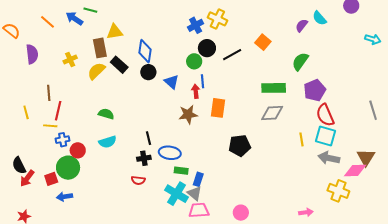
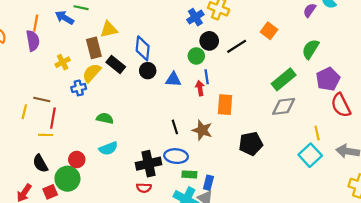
orange line: (47, 22) -> (36, 23), turned 63
purple semicircle: (32, 54) -> (33, 41), moved
blue triangle: (172, 82) -> (173, 79), turned -35
green rectangle: (274, 88) -> (284, 79), turned -35
brown line: (49, 93) -> (42, 100), turned -70
yellow line: (26, 112) -> (24, 112), moved, turned 32
brown star: (188, 114) -> (202, 130), moved, turned 30
cyan square: (326, 136) -> (310, 155), moved, turned 35
black line: (149, 138) -> (175, 127), moved
blue cross: (63, 140) -> (79, 88), moved
black cross: (144, 158) -> (148, 164), size x1.6
black semicircle: (19, 165) -> (40, 163), moved

